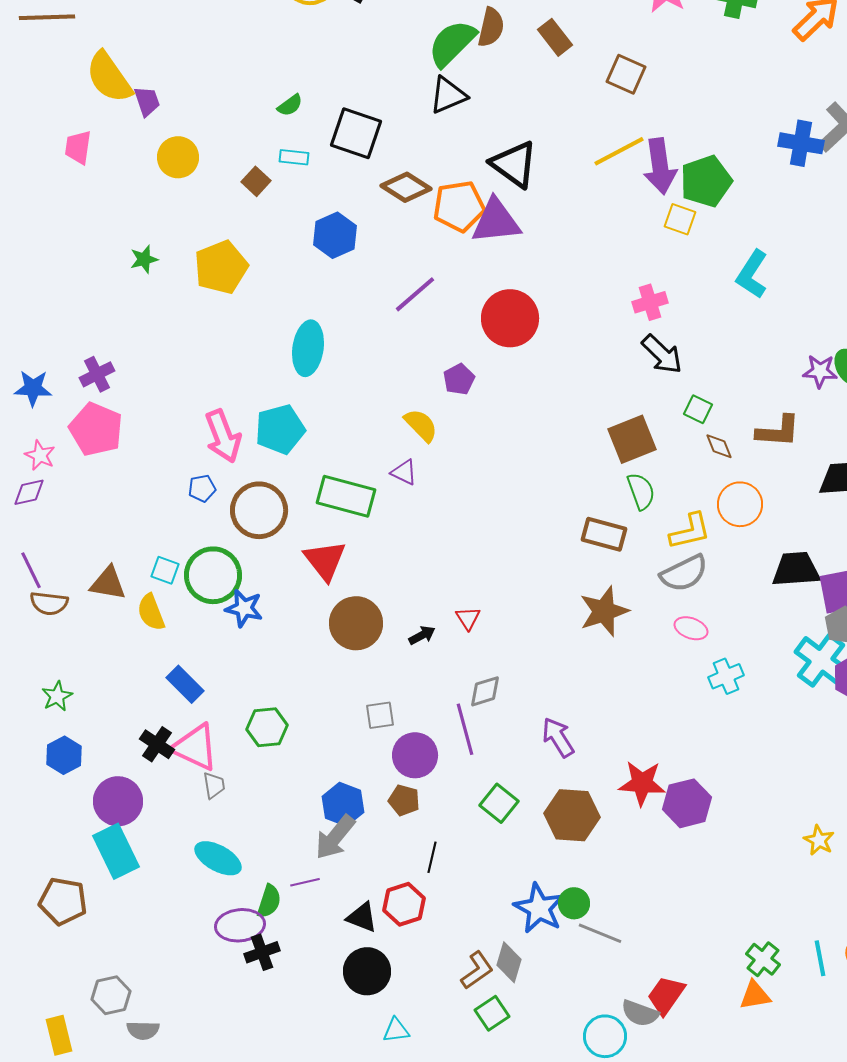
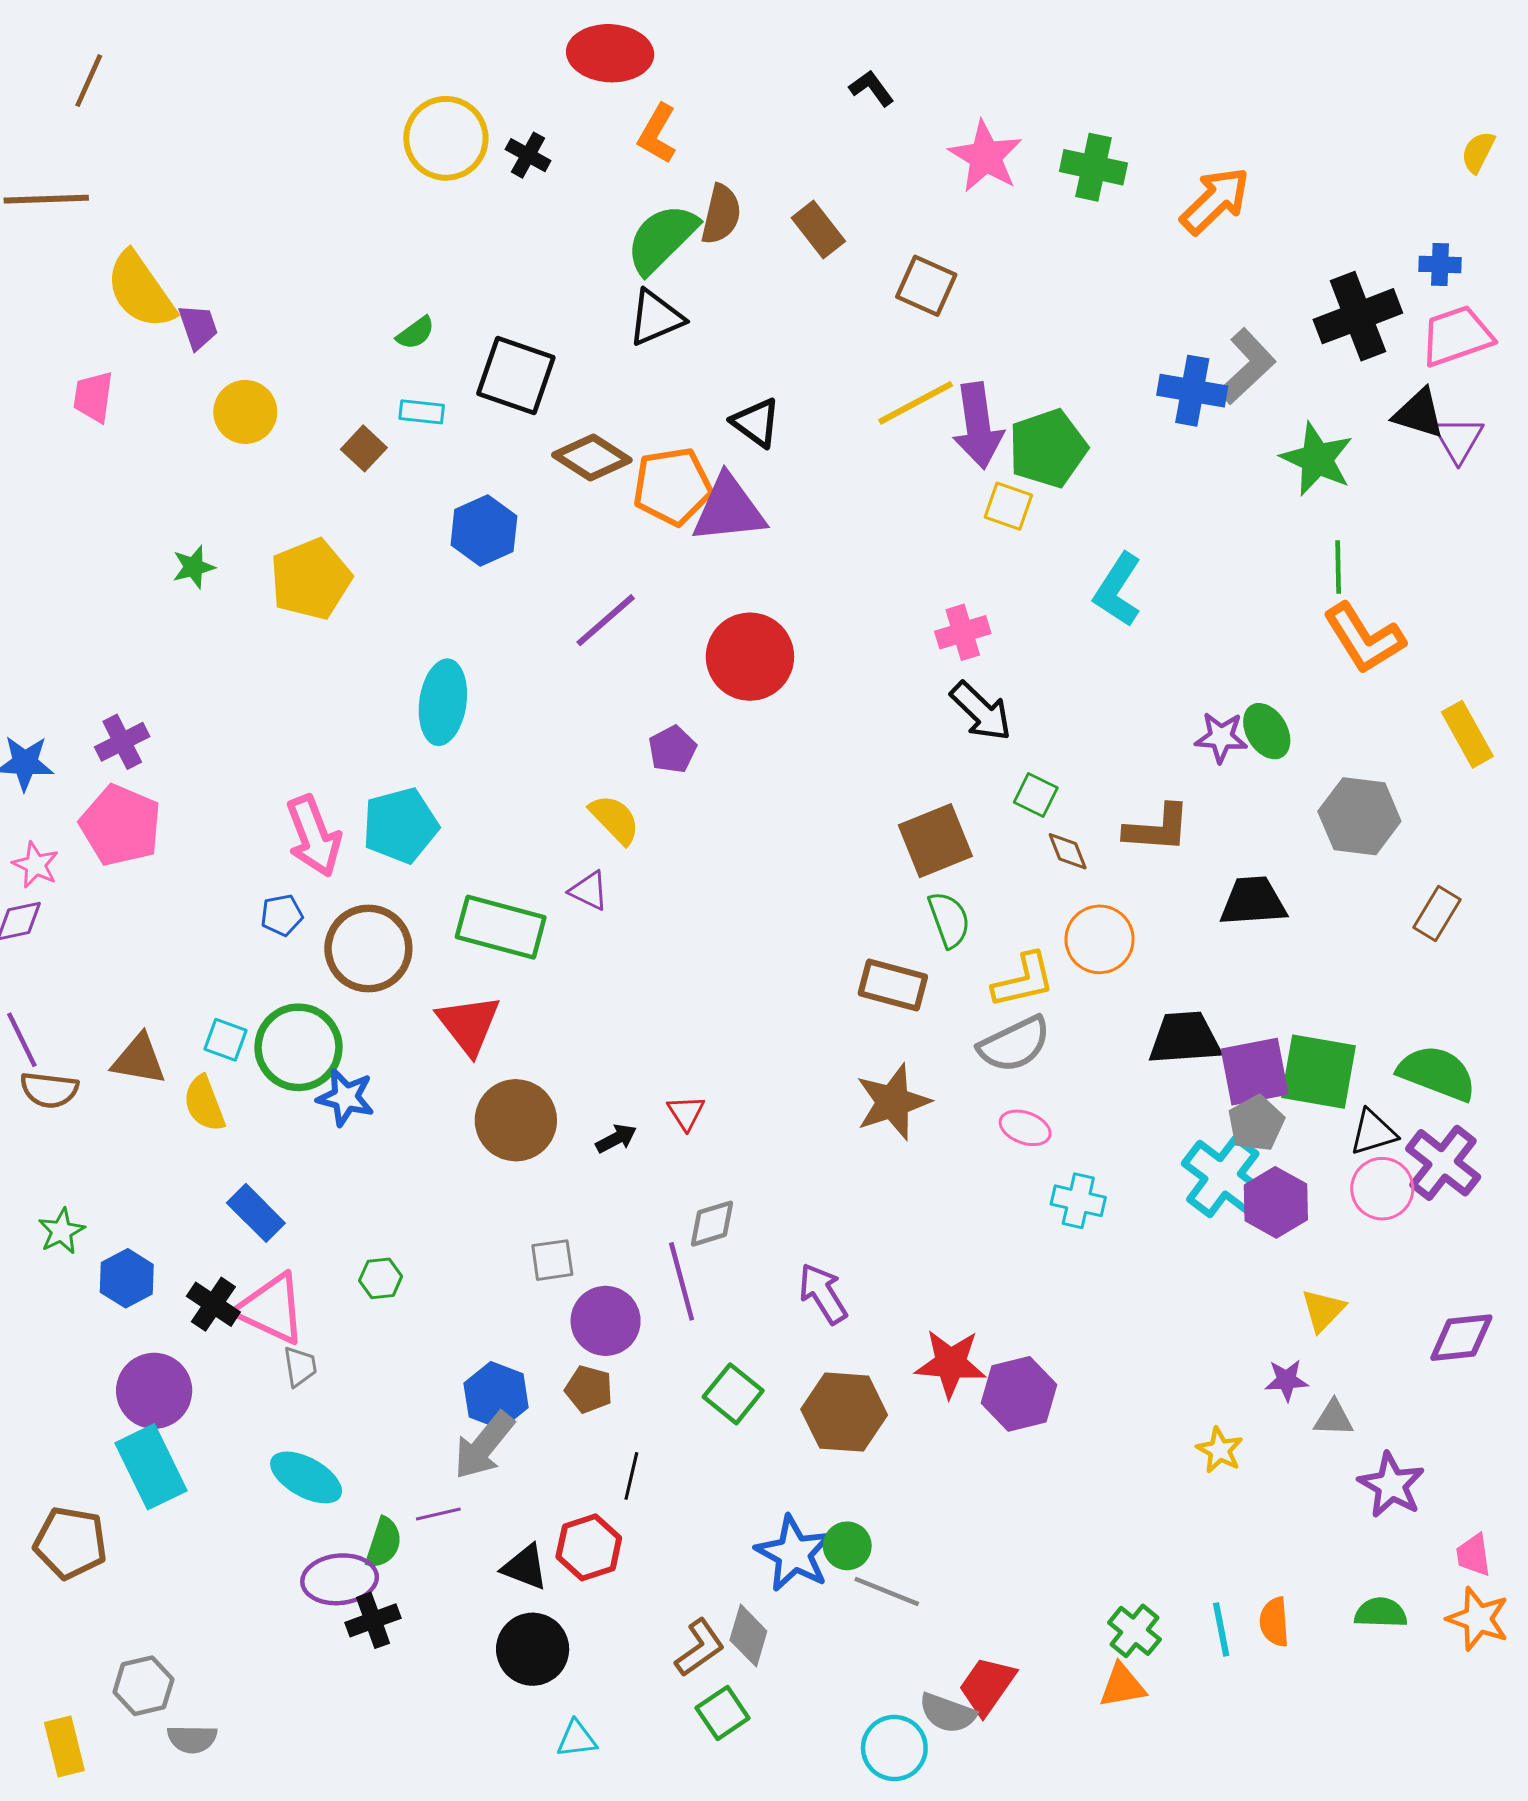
black triangle: (514, 164) -> (756, 423), size x0.7
cyan cross: (726, 676) -> (1078, 1201), turned 36
green hexagon: (267, 727) -> (381, 1278), size x0.7
blue hexagon: (64, 755) -> (127, 1278), moved

